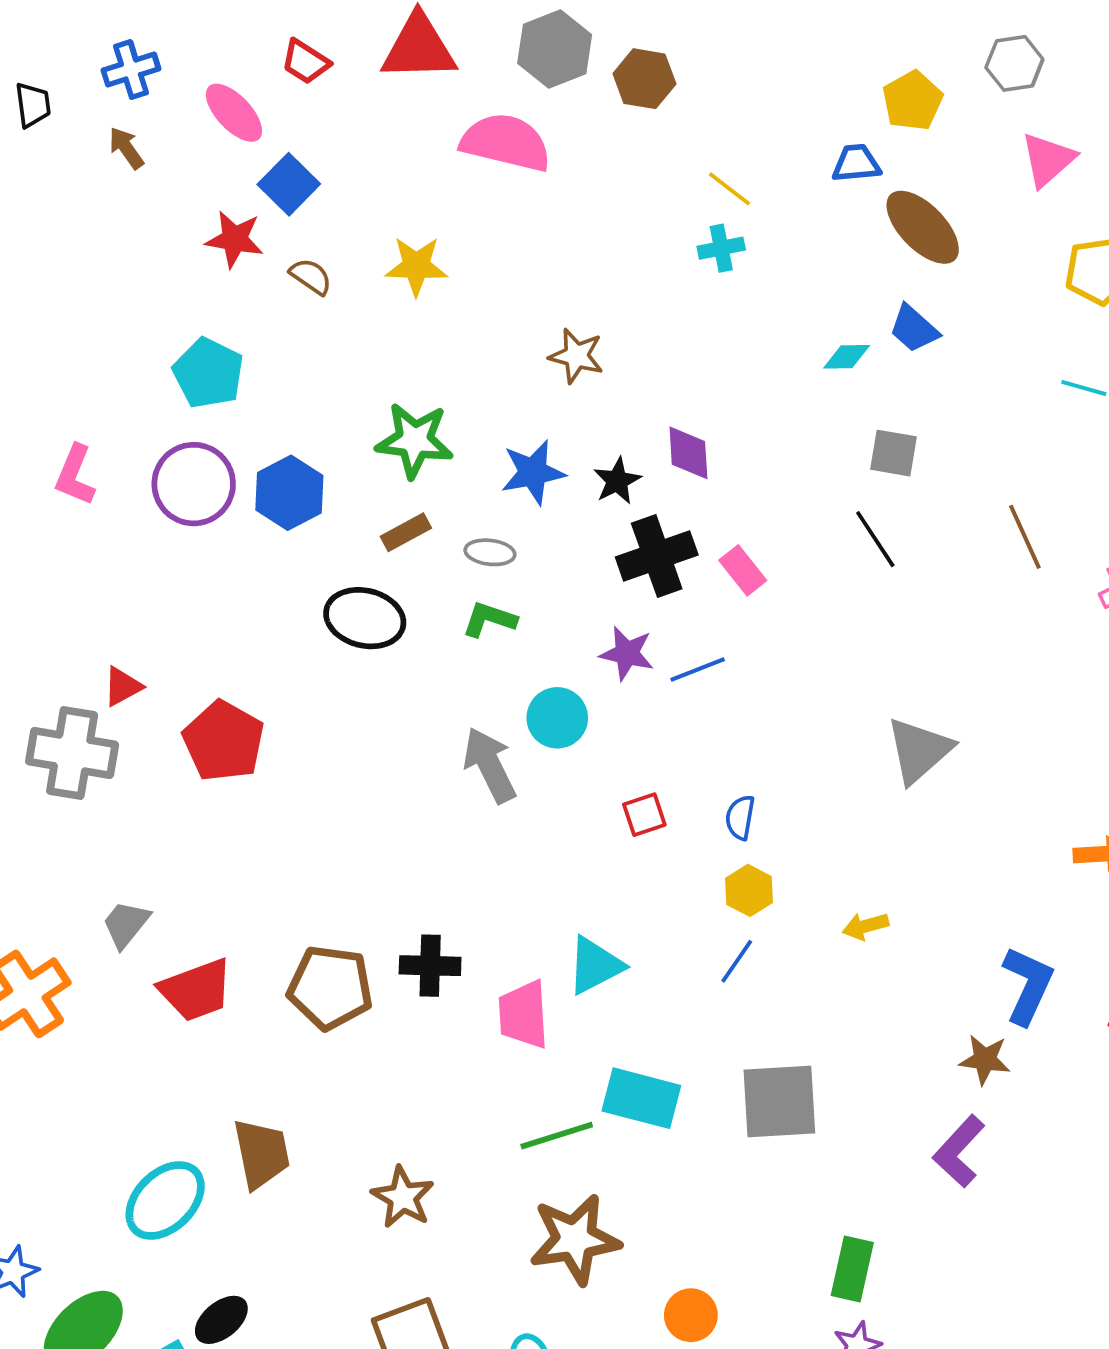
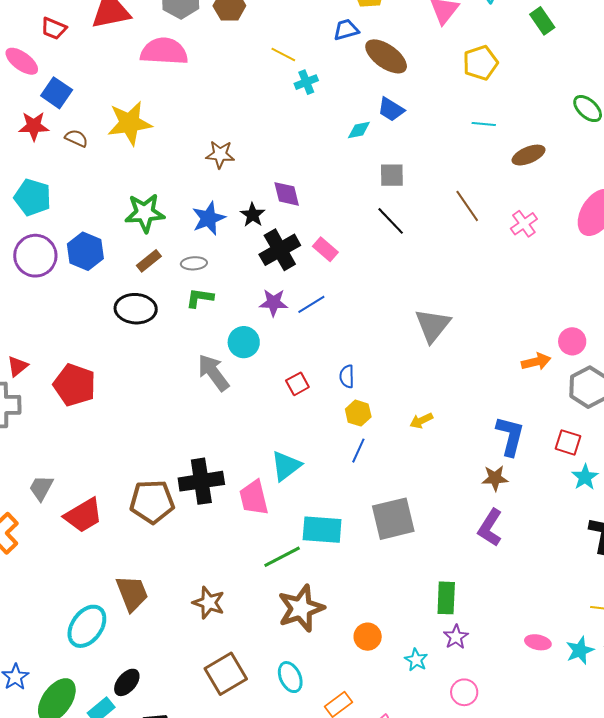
cyan cross: (721, 248) -> (306, 82), moved
yellow star: (416, 266) -> (130, 123), size x1.4
black cross: (430, 966) -> (201, 481), size x1.4

